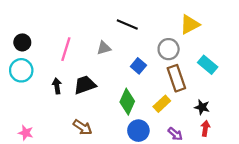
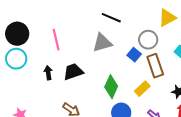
black circle: (22, 42) -> (17, 34), size x1.5
gray triangle: (104, 48) -> (102, 43), moved, size x1.5
pink line: (66, 49) -> (56, 40), turned -30
blue square: (138, 66) -> (134, 55), moved

